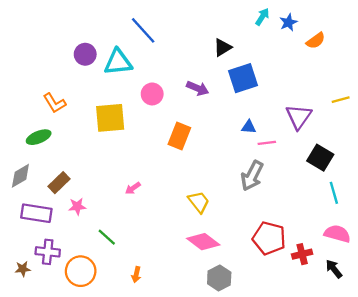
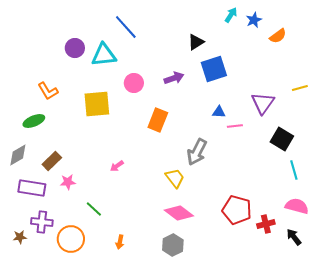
purple arrow: (198, 88) -> (174, 78), turned -42
gray arrow: (252, 176) -> (197, 152), moved
gray hexagon: (219, 278) -> (173, 245), moved

